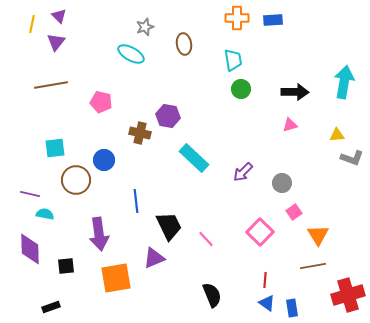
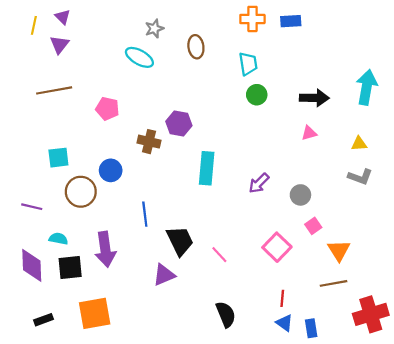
cyan rectangle: (194, 158) -> (207, 168), turned 52
gray L-shape: (352, 158) -> (360, 177), moved
cyan semicircle: (45, 214) -> (58, 239), moved
black square: (66, 266) -> (70, 267), moved, size x1.4
orange square: (116, 278) -> (95, 313), moved
black rectangle: (51, 307) -> (43, 320), moved

